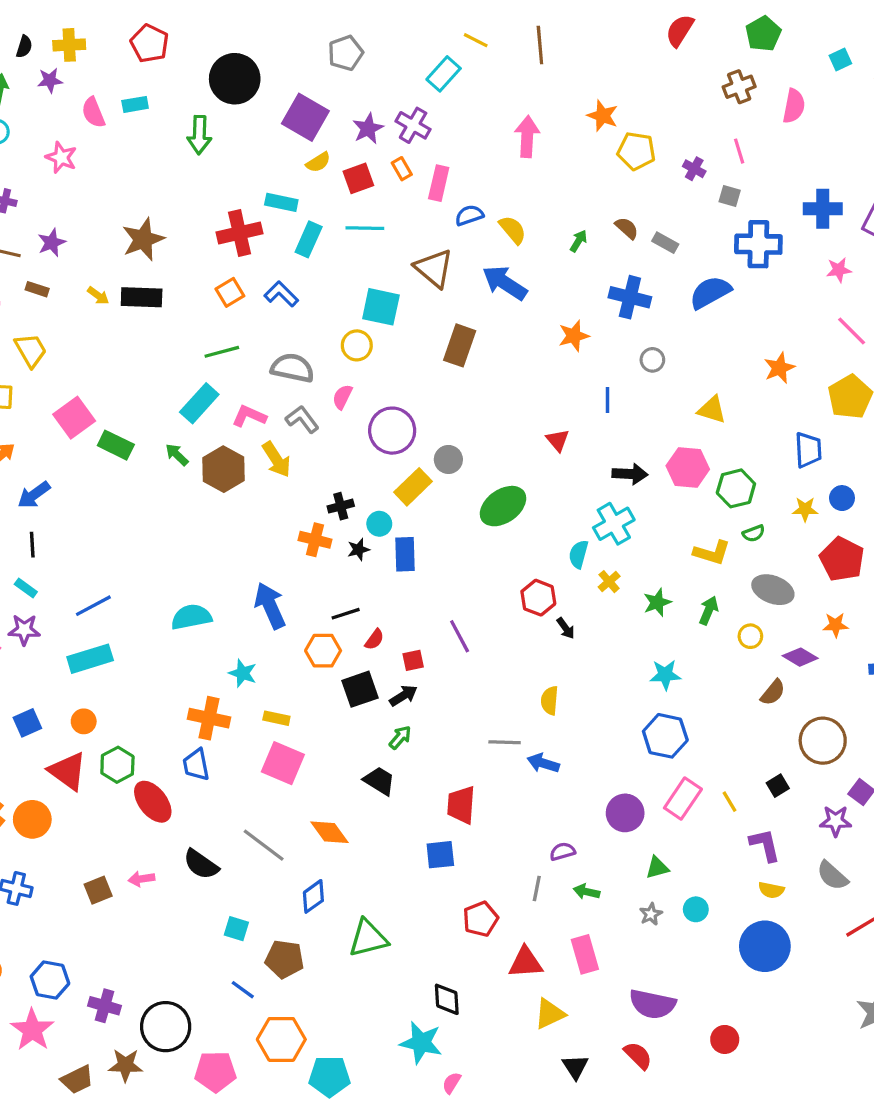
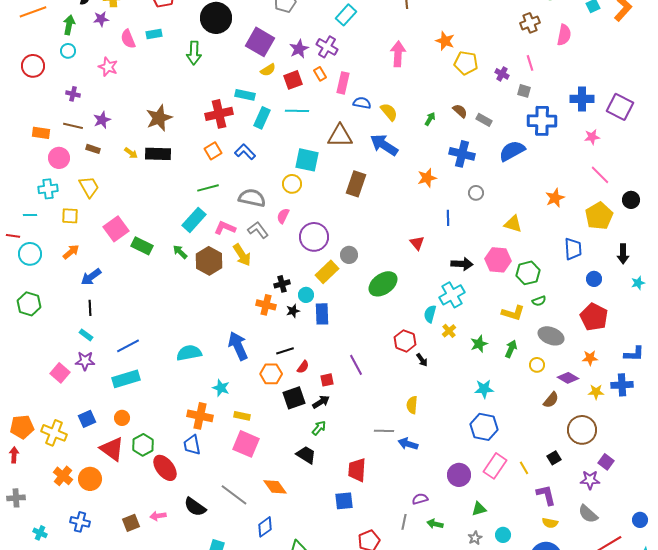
blue semicircle: (469, 215) -> (362, 103), turned 30
brown triangle: (434, 268) -> (340, 136), turned -40
yellow star: (805, 509) -> (596, 392), moved

